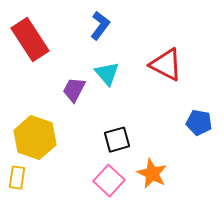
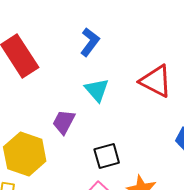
purple trapezoid: (74, 90) -> (64, 122), moved

